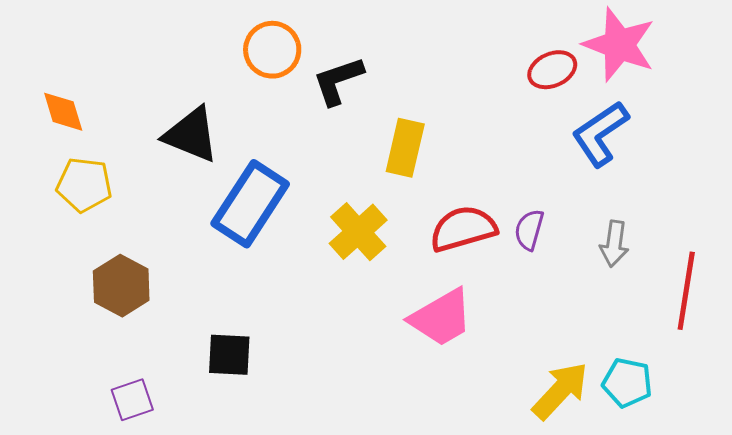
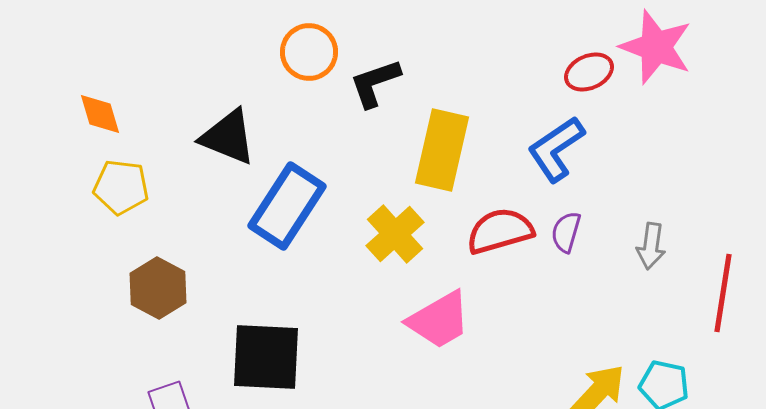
blue L-shape: (600, 134) -> (556, 149), moved
yellow rectangle: (405, 148) -> (442, 150), size x1.4
pink trapezoid: (441, 318) -> (439, 320), moved
black square: (229, 355) -> (266, 357), size x1.6

